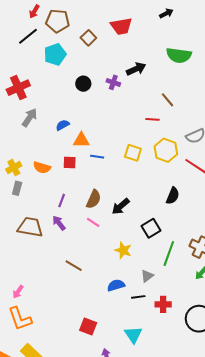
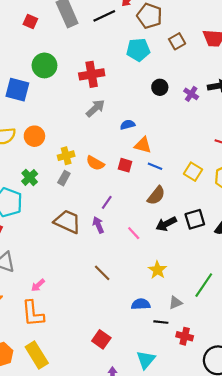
black line: (28, 36) -> (104, 16), moved
brown semicircle: (94, 199) -> (156, 195), moved
black square: (151, 228) -> (195, 219), moved

